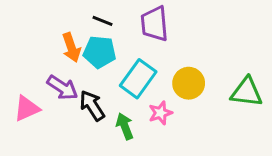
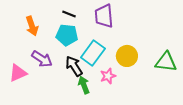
orange arrow: (71, 48) -> (32, 26), moved
black arrow: (92, 105) -> (74, 66), moved

